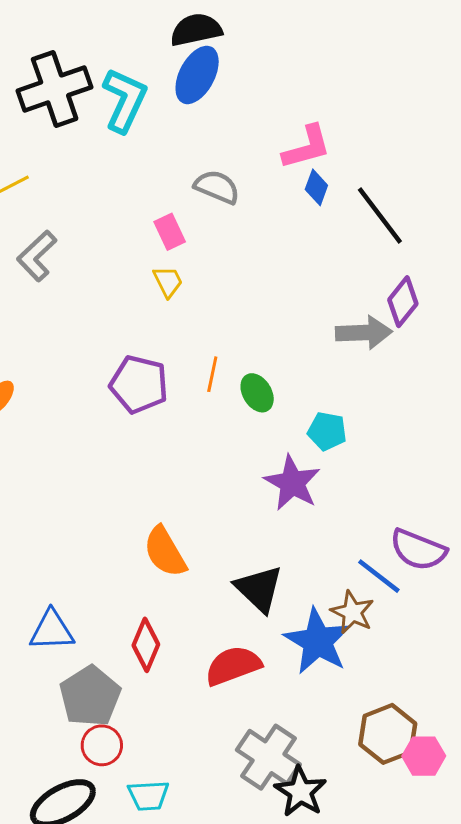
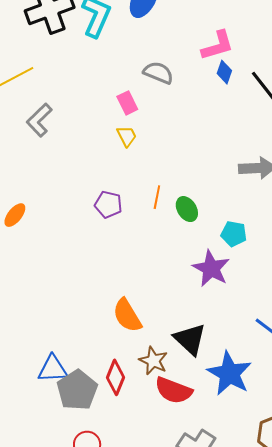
purple pentagon: (139, 384) -> (108, 205), size x0.7
brown star: (352, 612) -> (153, 361), moved
red semicircle: (233, 666) -> (173, 390), turned -138
gray pentagon: (90, 696) -> (77, 390), moved

